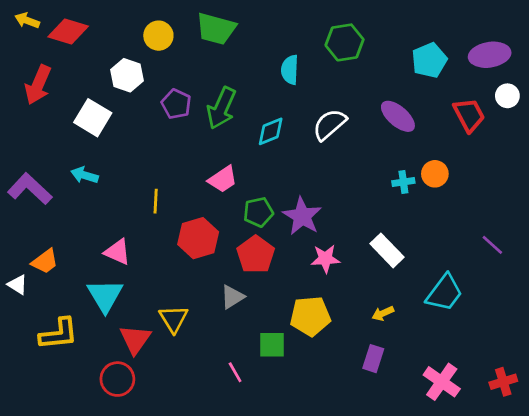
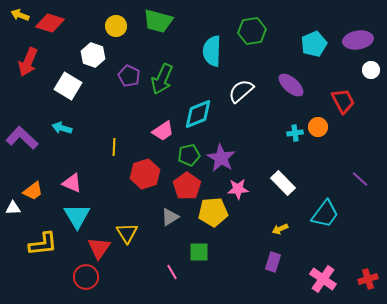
cyan semicircle: (290, 70) -> (212, 51), size x1.4
red trapezoid: (469, 115) -> (343, 101), moved
cyan diamond: (271, 131) -> (198, 114), moved, size x1.4
pink triangle: (117, 252) -> (72, 183), moved
white triangle: (18, 285) -> (13, 208), turned -35
yellow pentagon: (310, 316) -> (213, 212), moved

